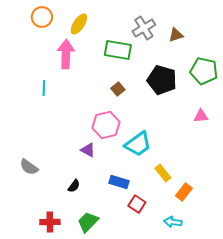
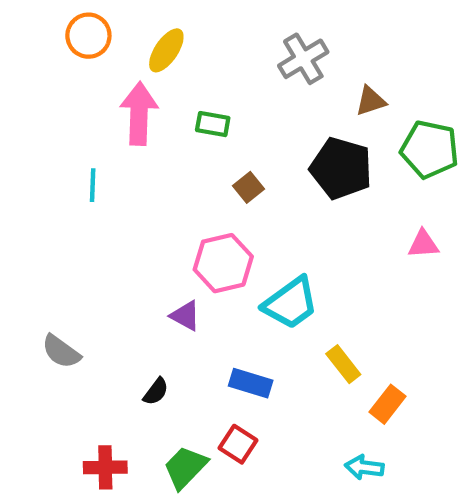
brown triangle: (176, 35) -> (371, 101), moved
green rectangle: (118, 50) -> (213, 124), moved, size x0.6
red square: (137, 204) -> (238, 444), moved

